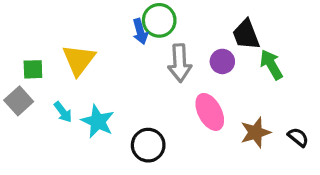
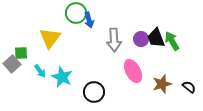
green circle: (159, 20) -> (76, 13), moved
black trapezoid: (246, 35) -> (156, 38), moved
green square: (33, 69) -> (21, 53), moved

